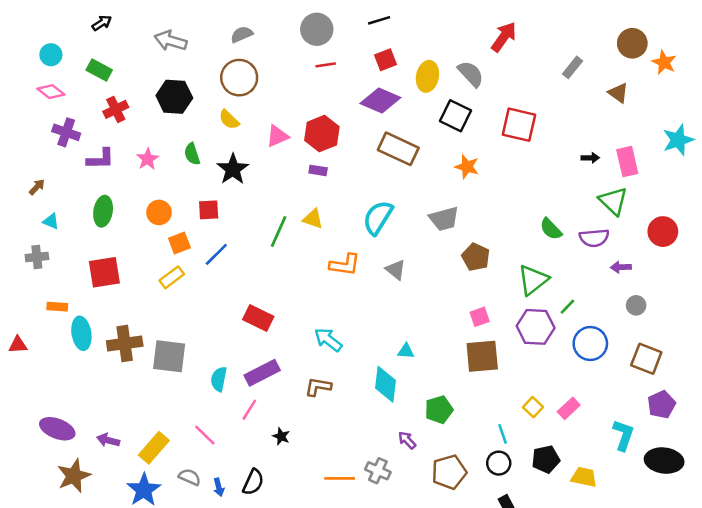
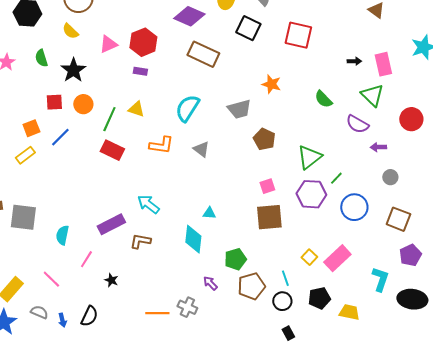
orange star: (467, 167) -> (271, 84), moved
orange circle: (159, 212) -> (83, 104), moved
green semicircle: (551, 229) -> (323, 99), moved
purple semicircle: (594, 238) -> (357, 124), turned 35
red rectangle: (258, 318) -> (112, 150), moved
purple rectangle: (262, 373) -> (111, 224), moved
pink rectangle: (569, 408) -> (337, 258), size x1.5
brown pentagon: (449, 472) -> (251, 286), moved

